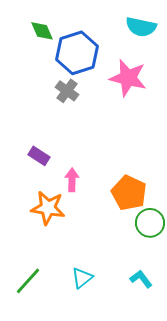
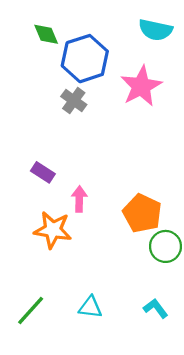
pink star: (128, 78) -> (141, 86), turned 30
cyan triangle: (82, 278) -> (90, 307), turned 45

